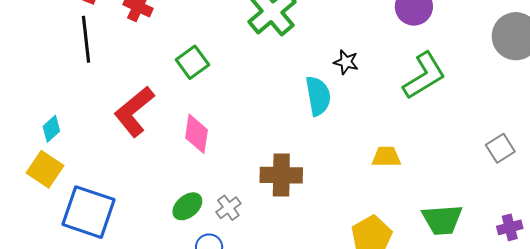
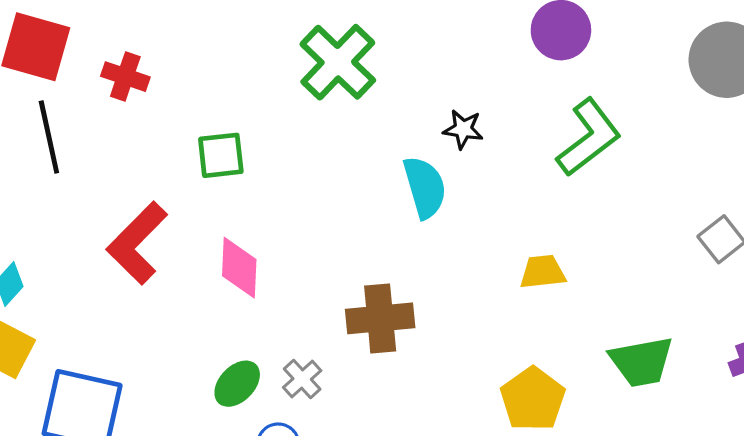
green square: (192, 62) -> (221, 155), turned 36

